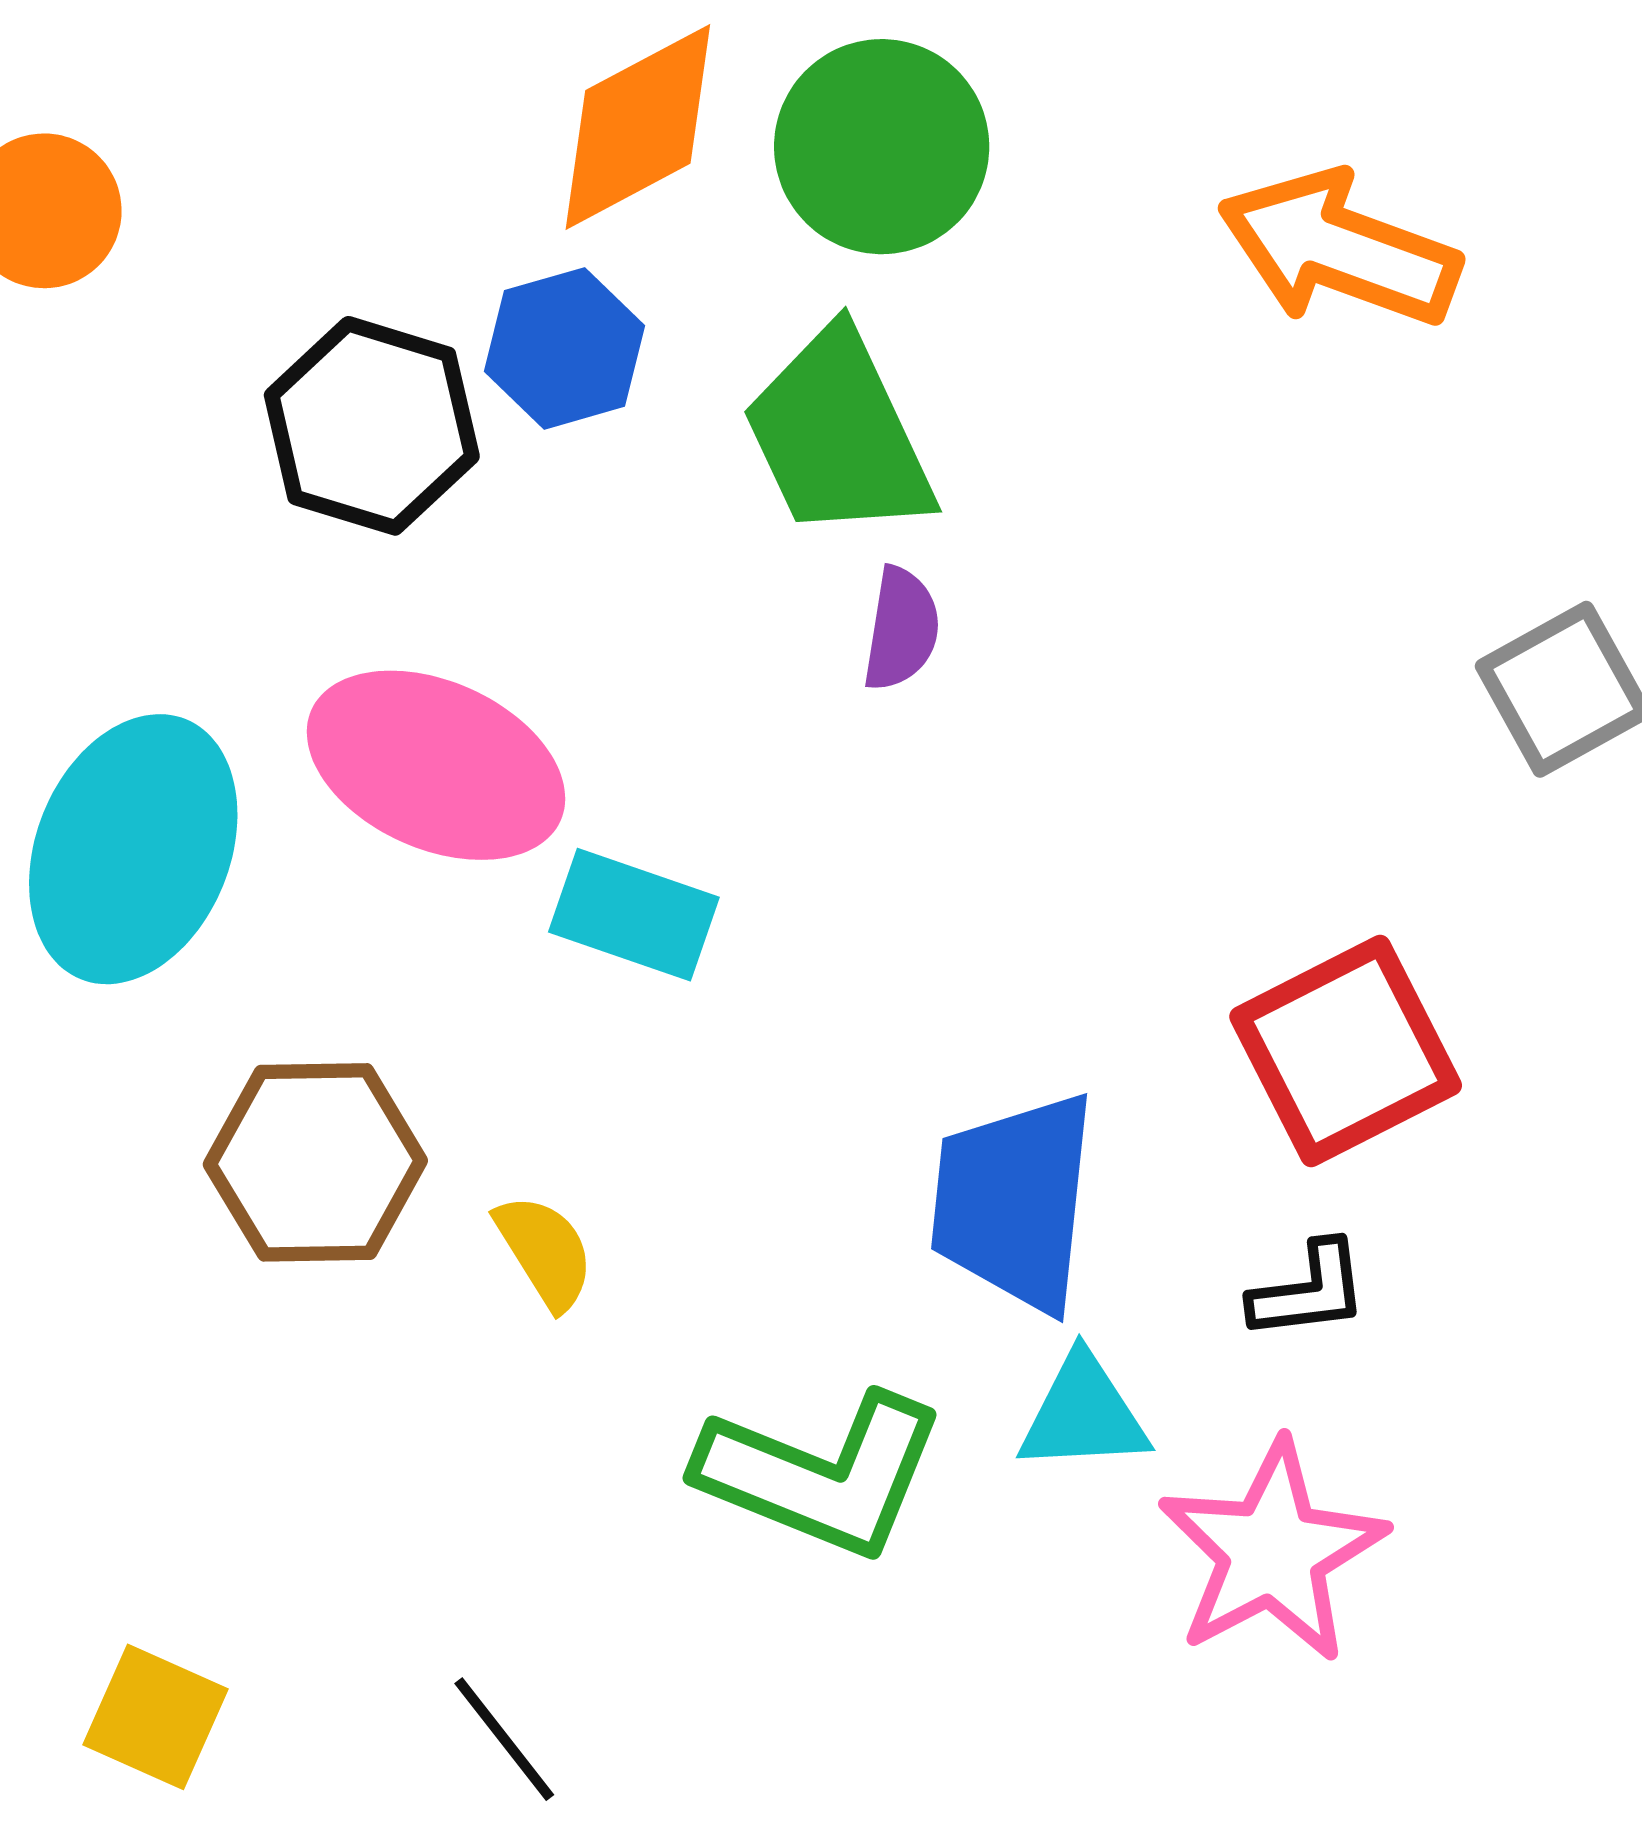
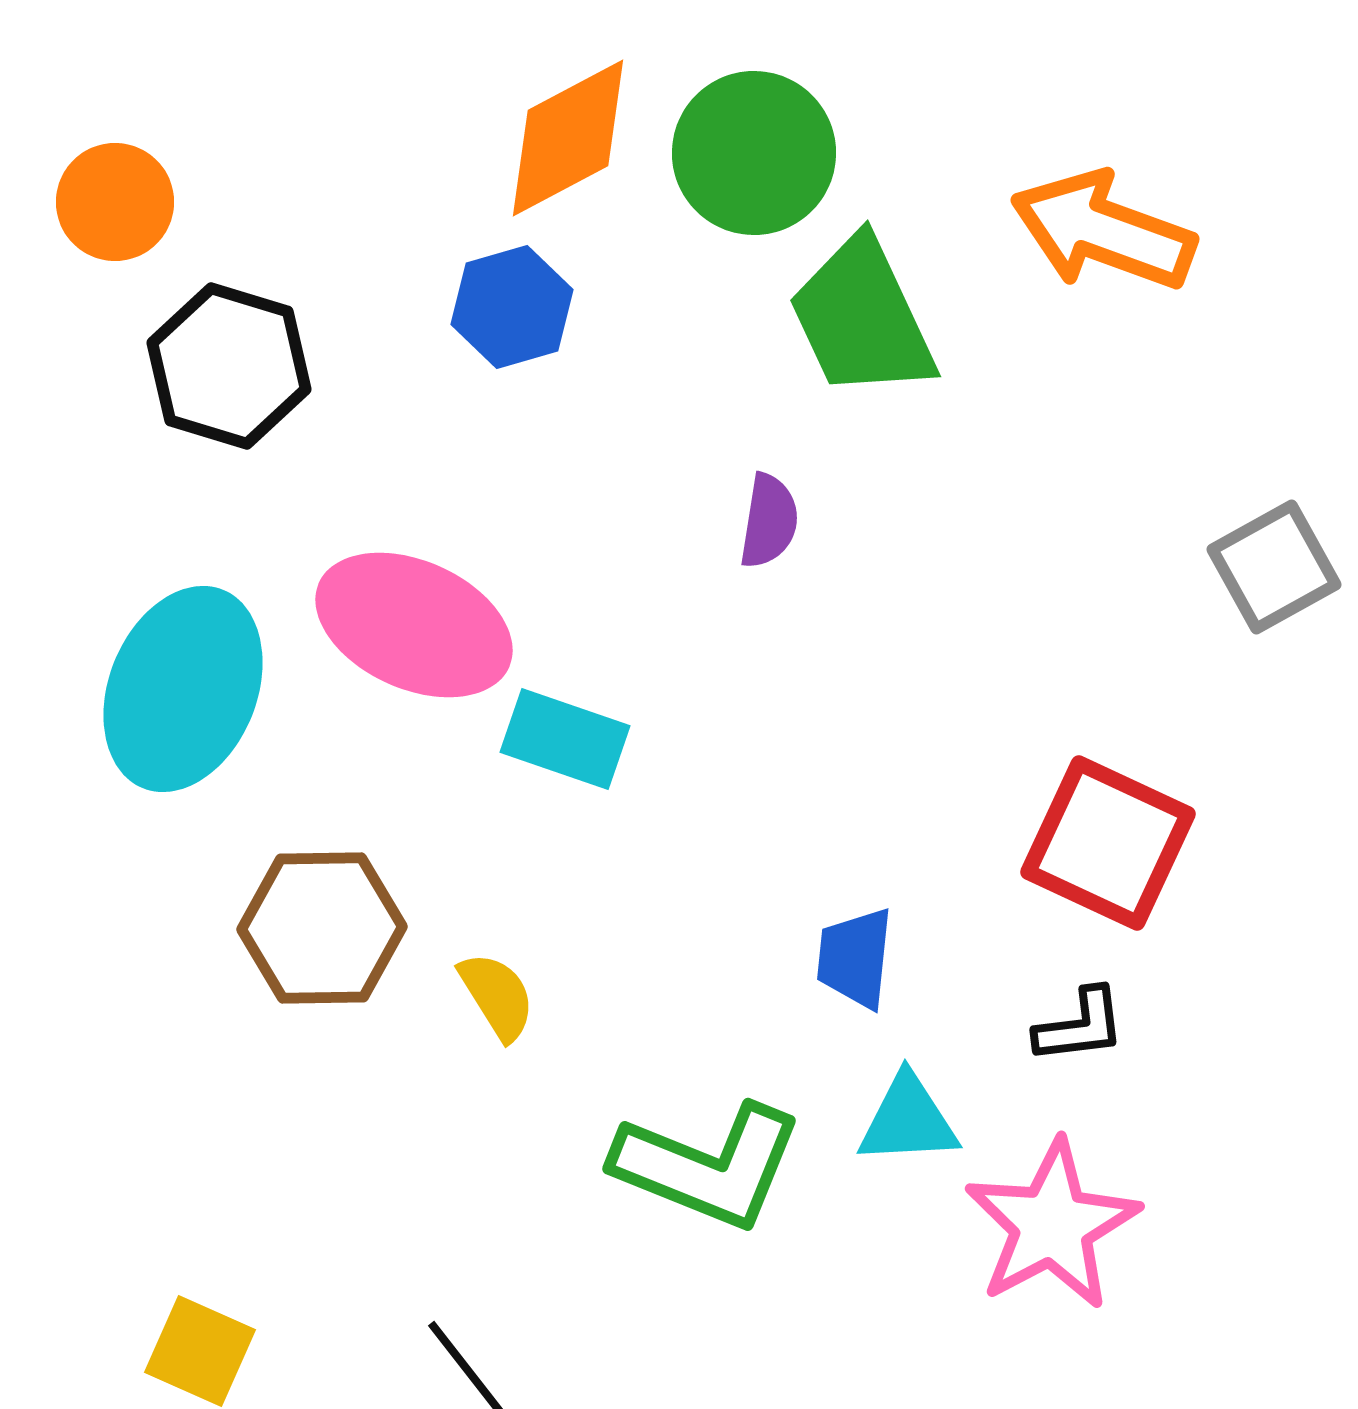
black hexagon: (372, 426) -> (229, 366), moved
green trapezoid: (838, 435) -> (862, 318), moved
red square: (1346, 1051) -> (1108, 843), turned -38
blue trapezoid: (1014, 1202) -> (855, 958), size x0.6

